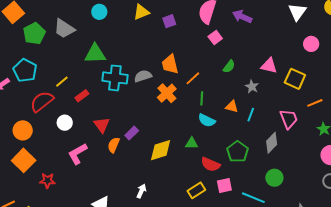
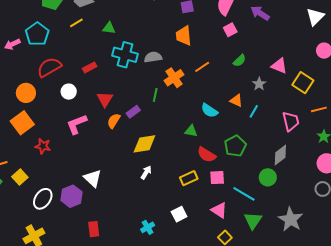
green triangle: (95, 54) -> (109, 28), size x0.6
orange trapezoid: (170, 64) -> (184, 36), moved
yellow line: (62, 82) -> (76, 23), moved
green line: (202, 98) -> (155, 95), moved
gray diamond: (272, 143) -> (280, 155), moved
yellow diamond: (161, 150) -> (144, 144), moved
white arrow: (141, 191) -> (146, 172), moved

